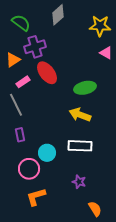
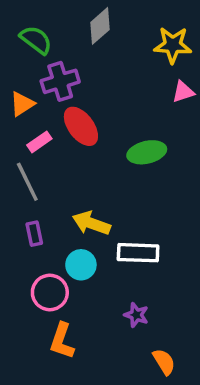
pink triangle: (106, 53) -> (183, 92), turned -48
yellow arrow: (80, 115) -> (91, 223), moved
orange L-shape: (36, 197) -> (62, 341), turned -55

